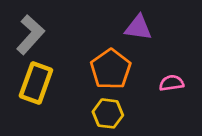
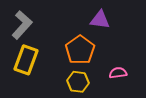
pink semicircle: (172, 83) -> (118, 73), moved

